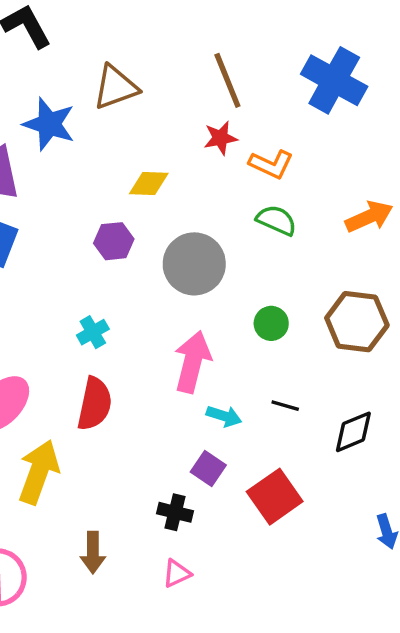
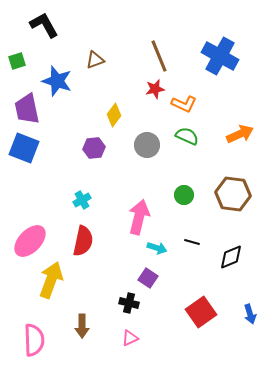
brown triangle: (116, 87) -> (95, 60), size x0.7
yellow diamond: (149, 183) -> (114, 115), turned -55
gray circle: (194, 264) -> (147, 145), moved, size x0.7
red square: (275, 497) -> (201, 312), moved

